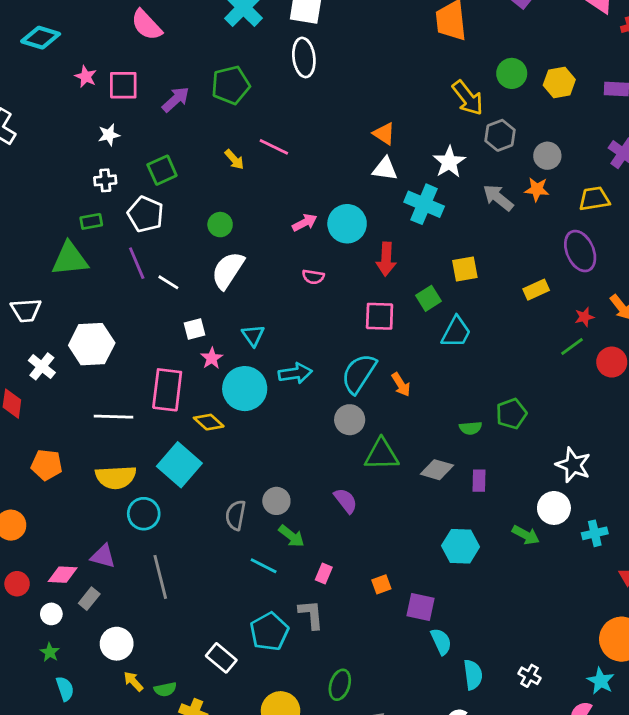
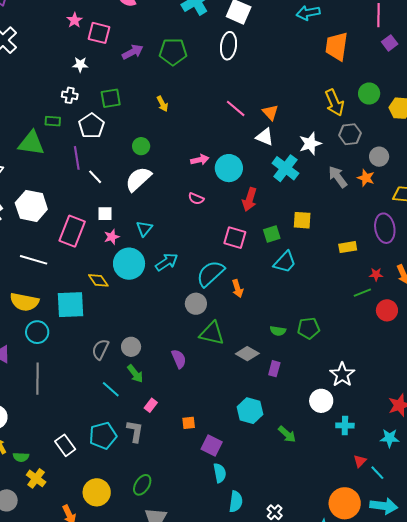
pink line: (274, 147) -> (236, 108), moved
cyan arrow: (295, 373) -> (167, 262), turned -40
pink rectangle: (167, 390) -> (72, 231), moved
cyan square: (179, 465) -> (70, 305), turned 32
green arrow: (526, 535) -> (287, 434), moved

